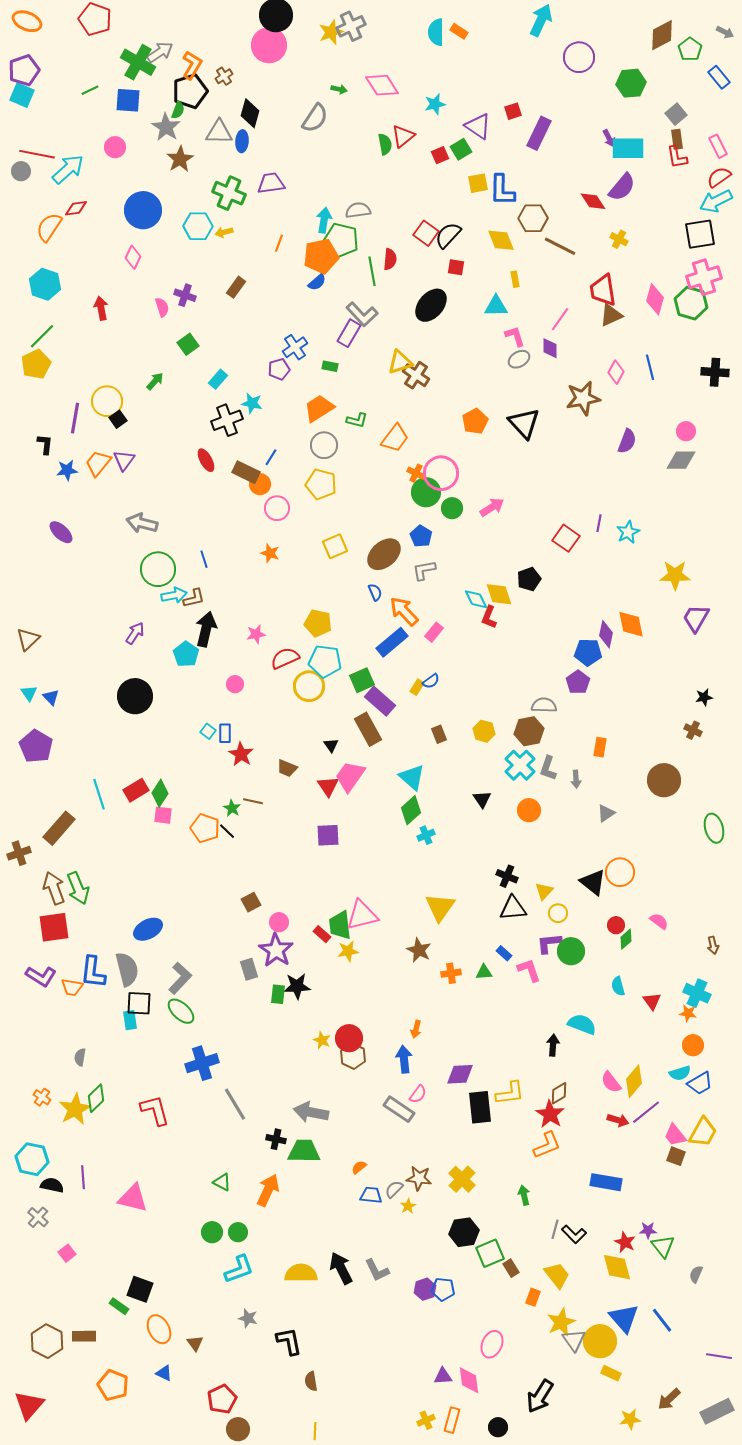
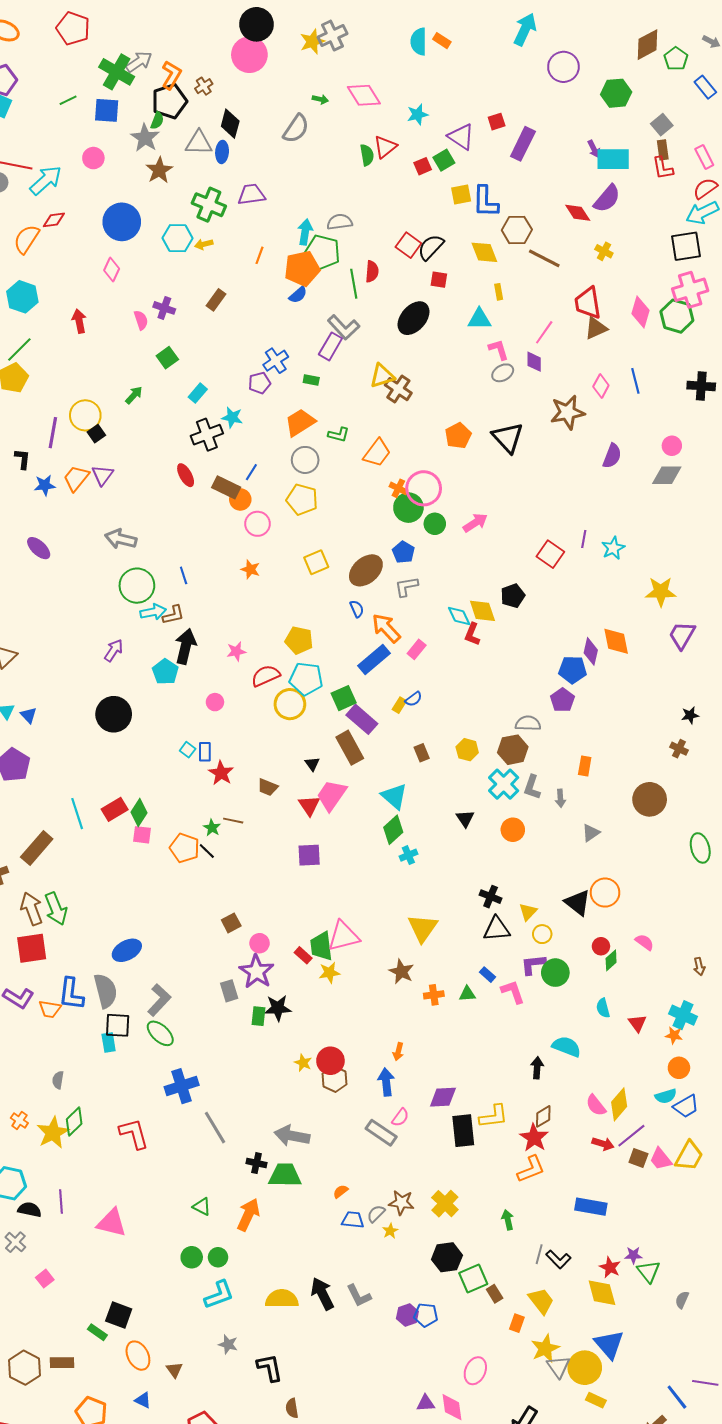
brown square: (676, 1156) -> (638, 1158), moved
blue line: (662, 1320) -> (677, 1397), moved

